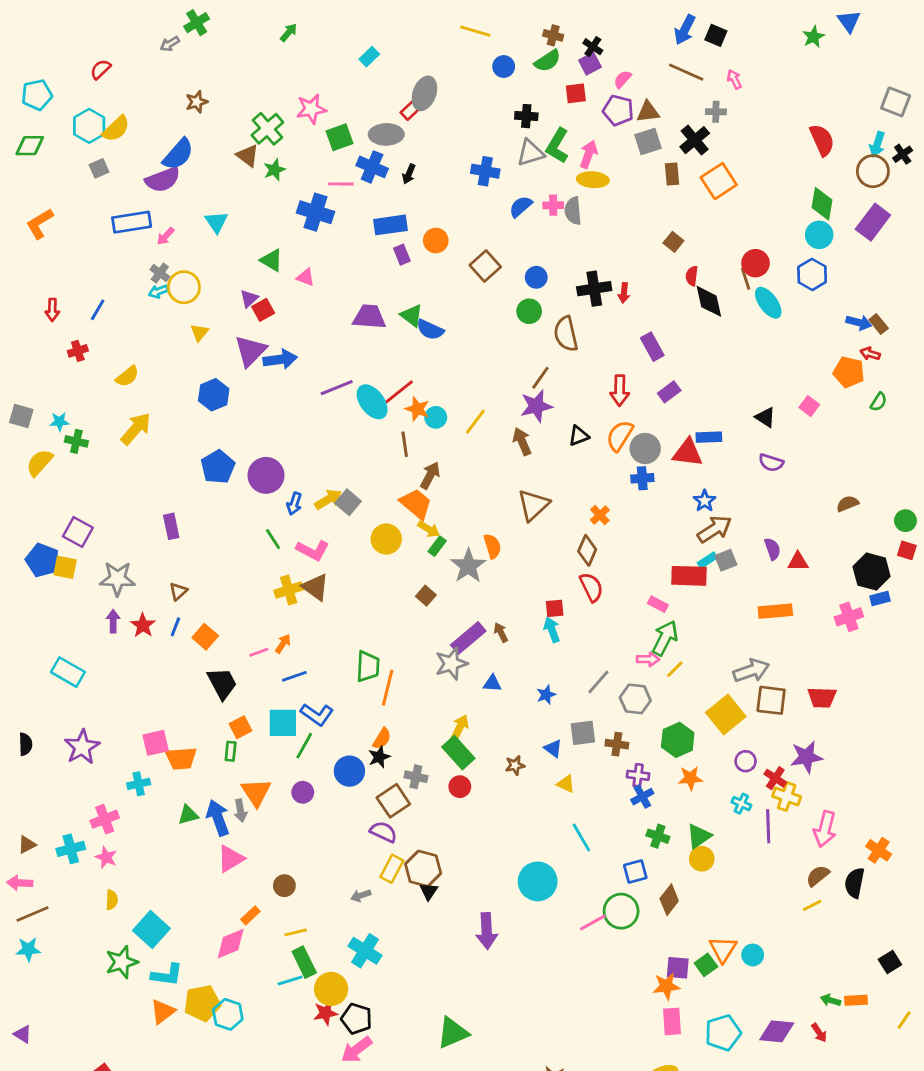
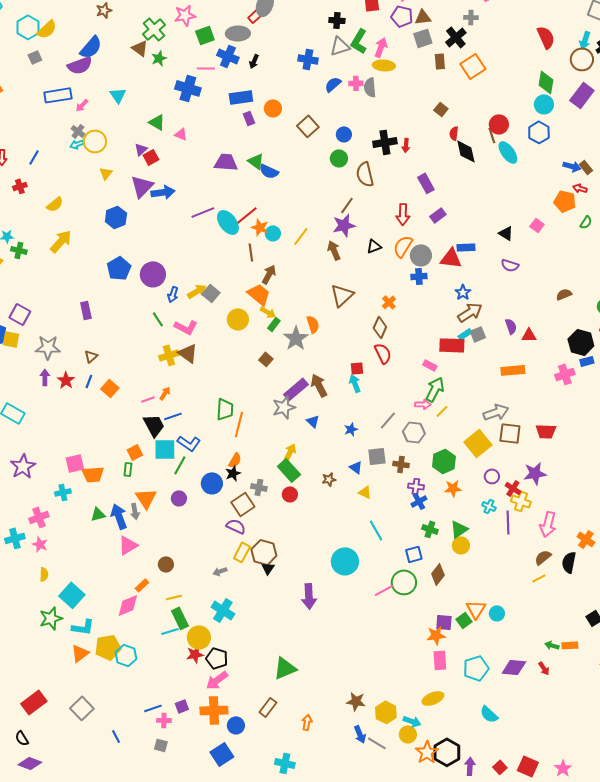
brown arrow: (501, 632) -> (319, 385), size x1.6
black trapezoid: (222, 683) -> (154, 425), moved
blue triangle: (492, 683) -> (313, 421), turned 40

